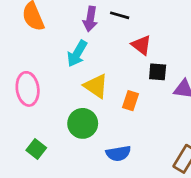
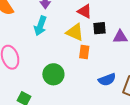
yellow triangle: (96, 86) -> (75, 32), moved
blue semicircle: (118, 153) -> (107, 80), moved

